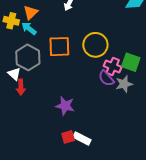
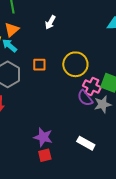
orange square: (59, 47) -> (39, 65), size x0.6
purple star: (65, 106) -> (43, 137), moved
white rectangle: (82, 138) -> (86, 143), moved

